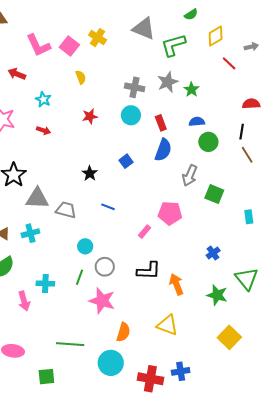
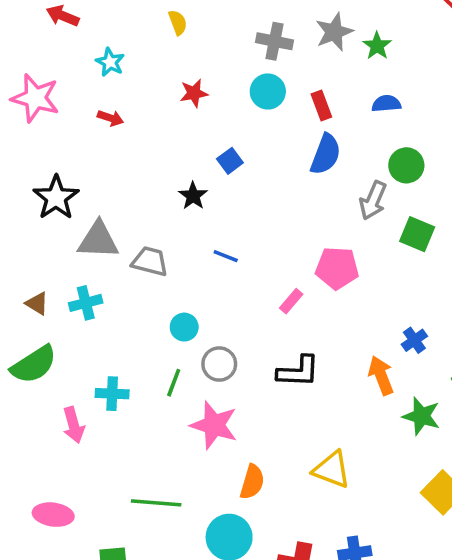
green circle: (208, 142) -> (406, 165), moved
blue square: (126, 161) -> (230, 161), moved
orange arrow: (176, 284) -> (381, 375), moved

